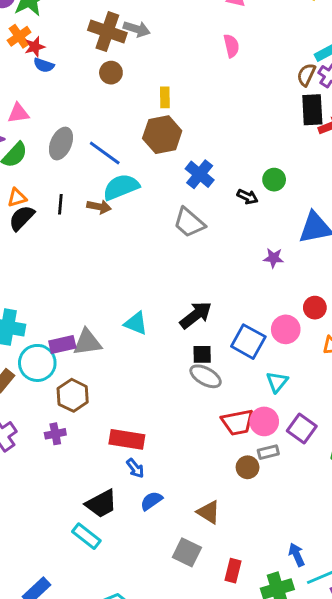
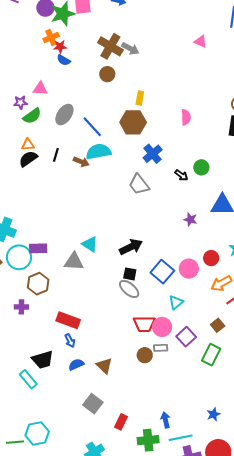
pink semicircle: (231, 46) -> (186, 117), moved
gray triangle: (87, 342) -> (74, 262), moved
brown triangle: (209, 512) -> (104, 366), moved

